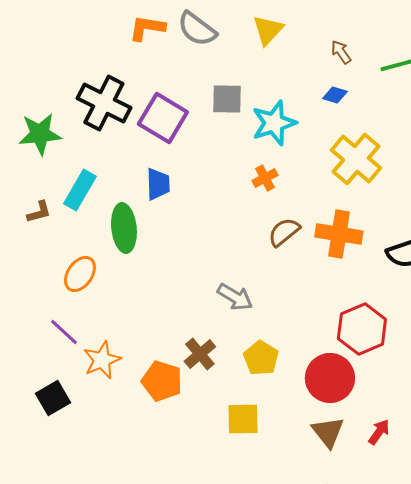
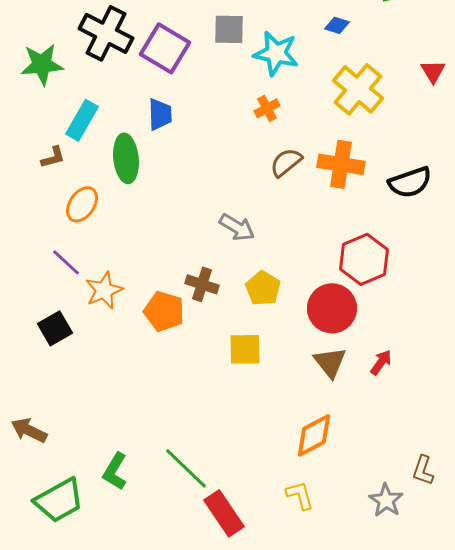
cyan star: (274, 123) -> (276, 53), turned 30
brown L-shape: (39, 212) -> (53, 157), moved
brown cross: (200, 354) -> (202, 284), turned -32

